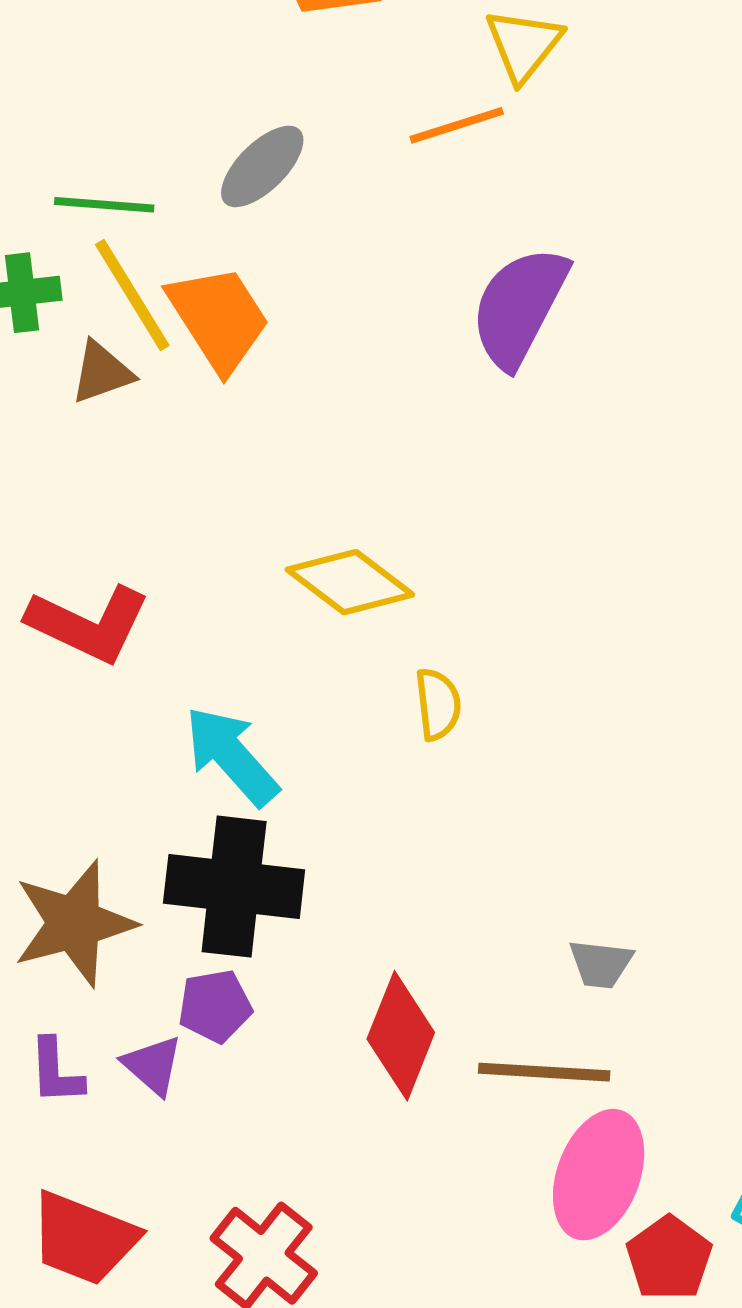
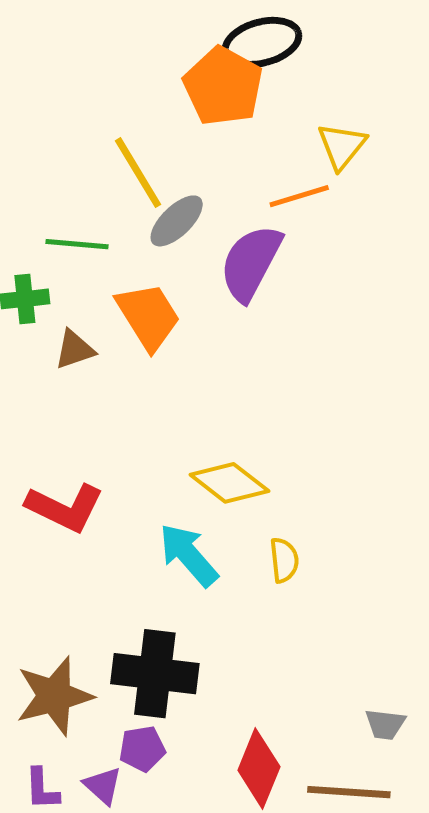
yellow line: (132, 295) -> (138, 173), moved
purple semicircle: (519, 307) -> (251, 263), moved
cyan arrow: (232, 756) -> (189, 555), moved

